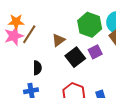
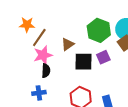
pink star: (14, 36) -> (43, 55), moved
black square: (75, 57) -> (84, 62), turned 36

